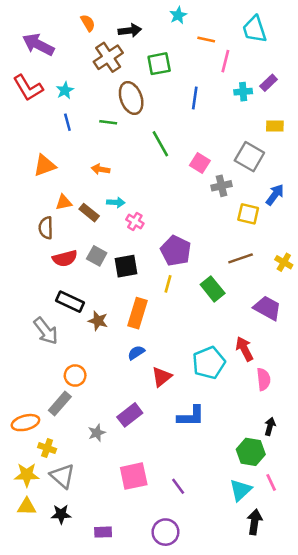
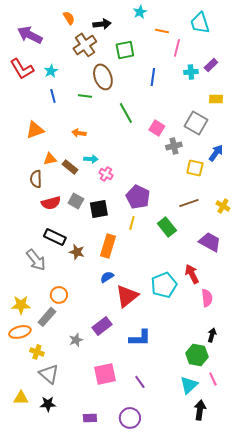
red triangle: (162, 377) -> (127, 296), size x1.4
blue L-shape: (191, 416) -> (140, 338), moved
yellow star: (27, 475) -> (21, 305), moved
purple rectangle: (103, 532) -> (90, 418), moved

